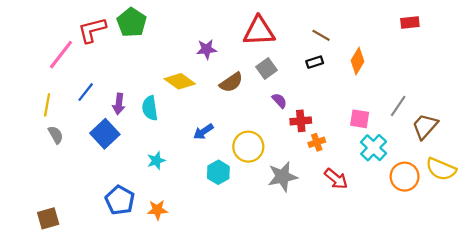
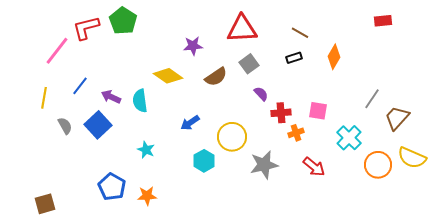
purple arrow: (119, 104) -> (111, 97), turned 108
pink square: (360, 119) -> (318, 111), moved
gray semicircle: (56, 135) -> (65, 126), moved
cyan star: (156, 161) -> (146, 150), turned -30

